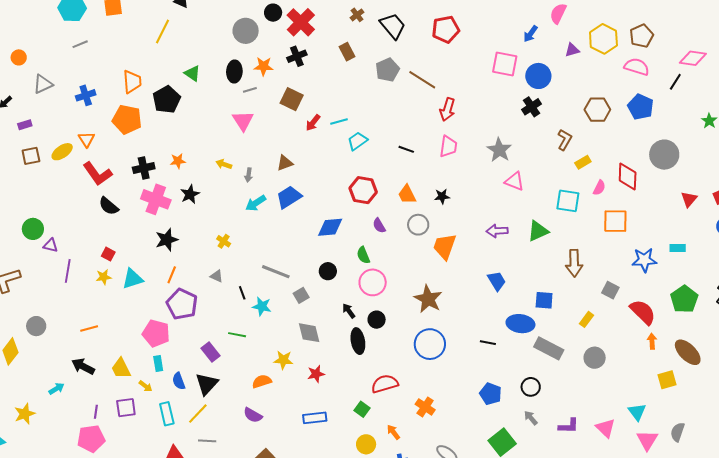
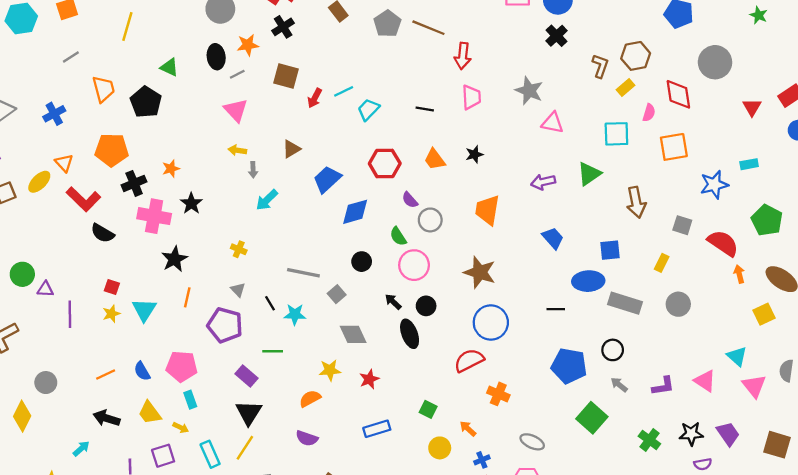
gray line: (80, 44) -> (71, 57), moved
brown hexagon: (597, 110) -> (636, 56), moved
orange pentagon: (127, 120) -> (112, 150), moved
yellow arrow: (224, 164) -> (237, 150), moved
blue trapezoid: (289, 197) -> (327, 179), moved
gray circle: (418, 225) -> (430, 220), moved
gray triangle: (217, 276) -> (238, 290), turned 32
cyan triangle: (133, 279) -> (144, 310), turned -30
purple pentagon: (182, 304) -> (225, 325), moved
blue semicircle: (179, 381) -> (142, 371), moved
red semicircle: (385, 384) -> (469, 360), moved
blue pentagon: (490, 394) -> (569, 366), size x1.4

